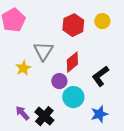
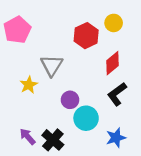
yellow circle: (102, 21) -> (114, 23), moved
red diamond: (72, 62) -> (112, 63), moved

